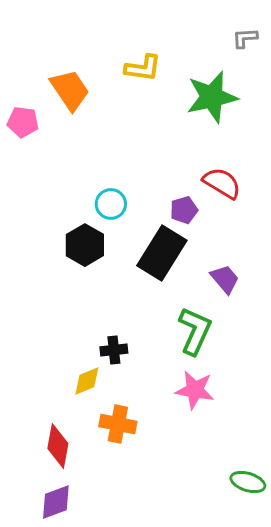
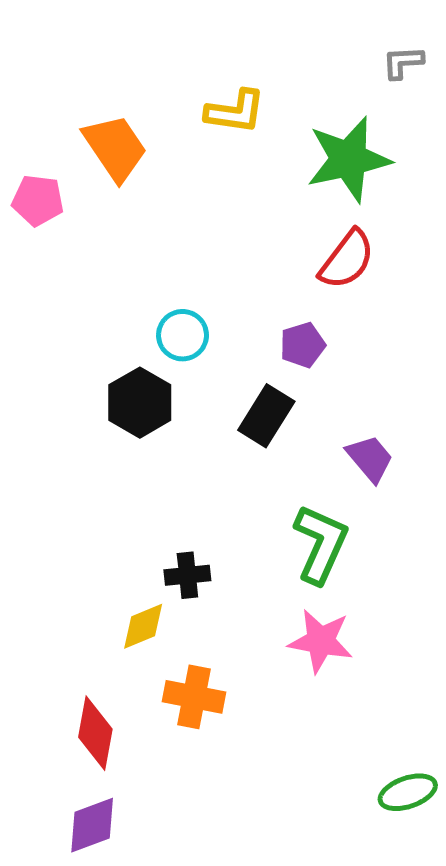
red semicircle: (222, 183) -> (347, 260), moved, turned 96
black rectangle: (162, 253) -> (266, 416), size x0.7
green ellipse: (248, 482) -> (408, 792), turned -36

